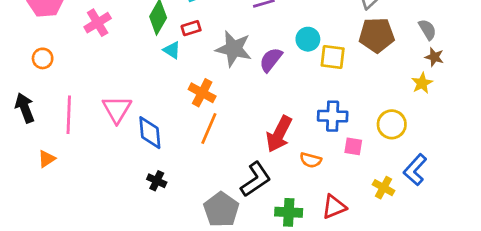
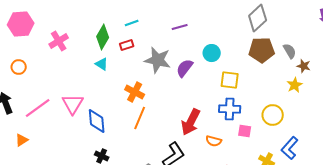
gray semicircle: (427, 30) -> (290, 51), moved
cyan triangle: (172, 50) -> (102, 64), moved
yellow square: (333, 57) -> (230, 80), moved
pink line: (69, 115) -> (38, 108), turned 52

